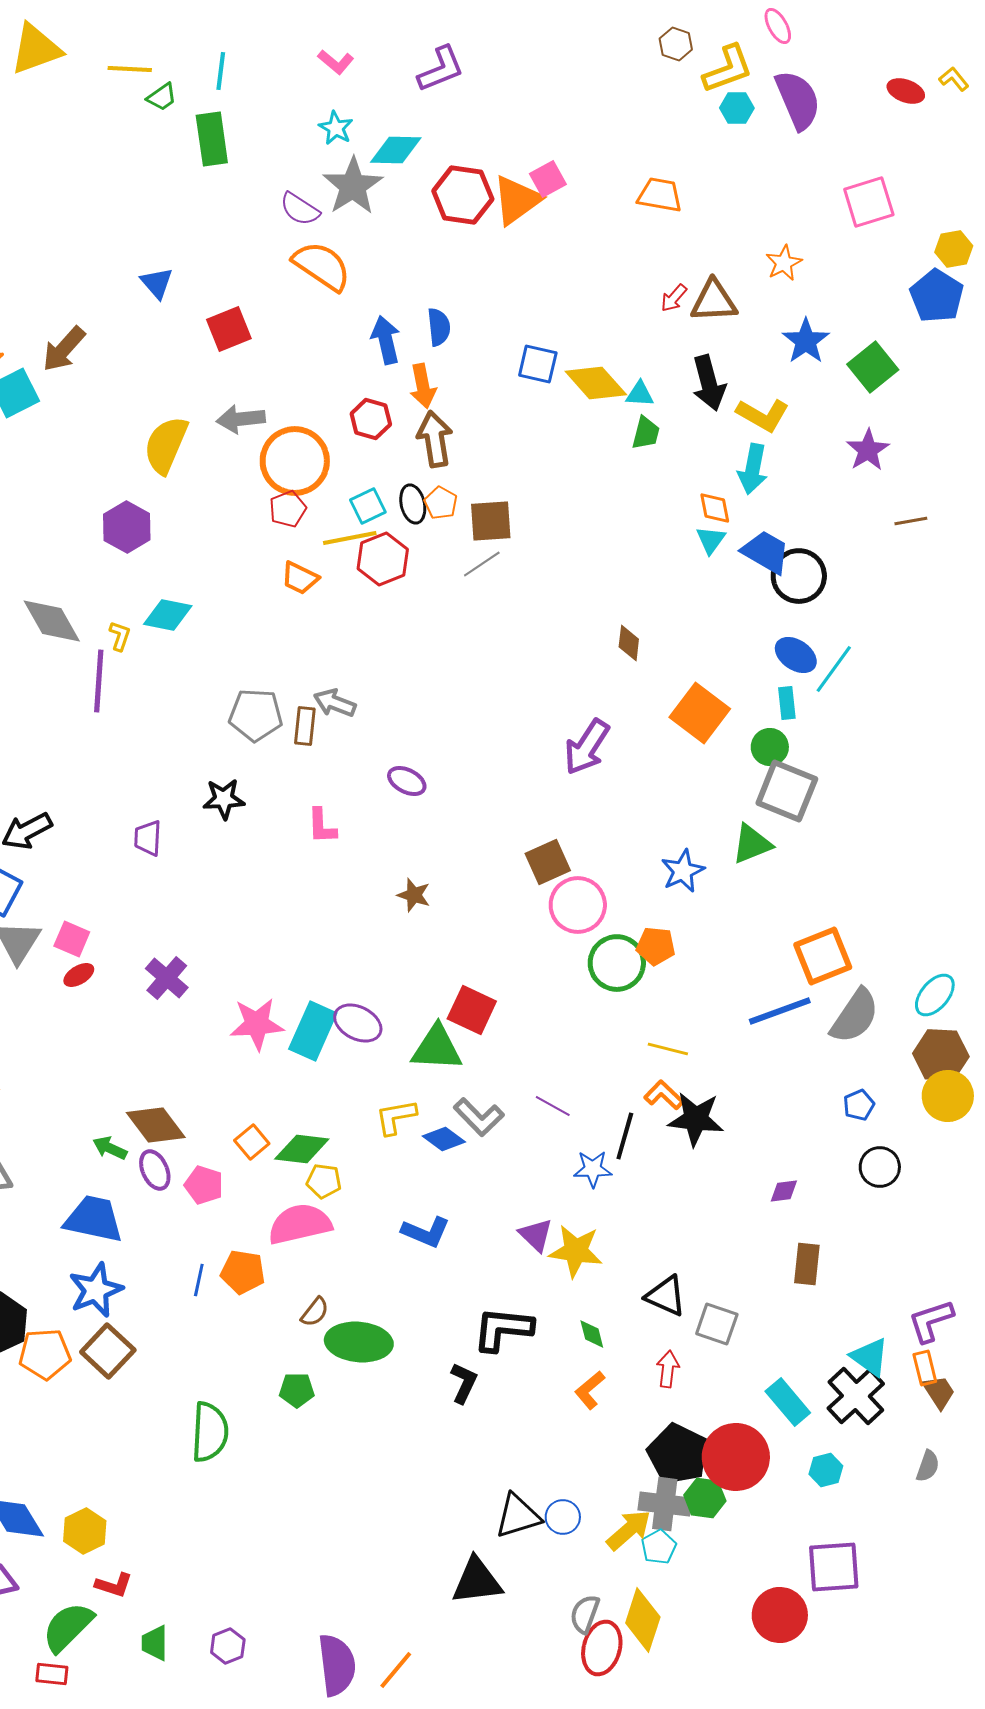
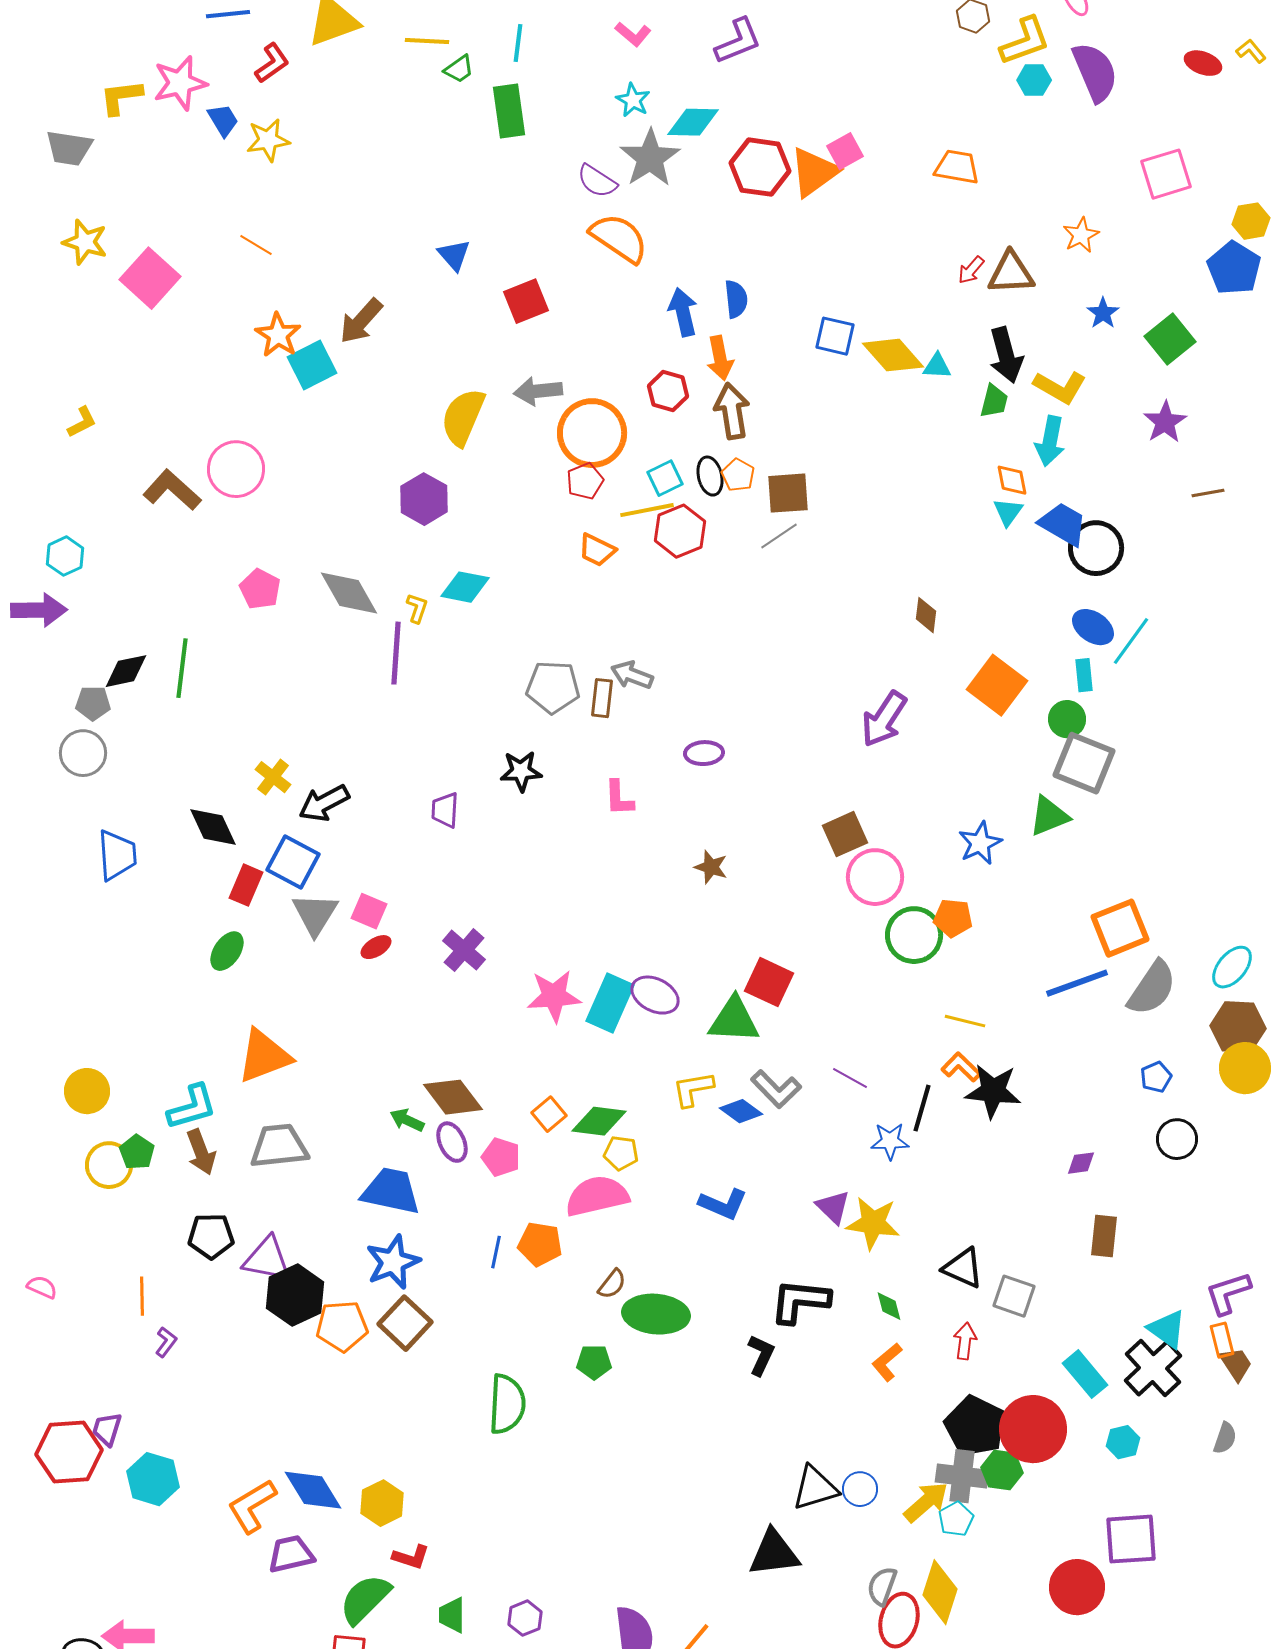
blue star: (806, 341) -> (1103, 313), size x0.7
green trapezoid: (646, 433) -> (994, 401), moved
purple ellipse: (407, 781) -> (704, 753), turned -30

